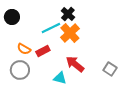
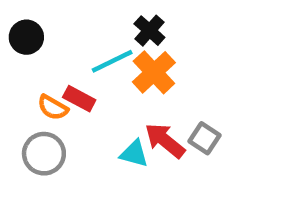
red rectangle: (43, 51) -> (79, 99), moved, turned 56
gray square: (110, 69) -> (204, 138), moved
cyan triangle: (60, 78) -> (134, 154), moved

